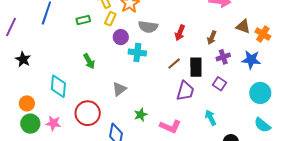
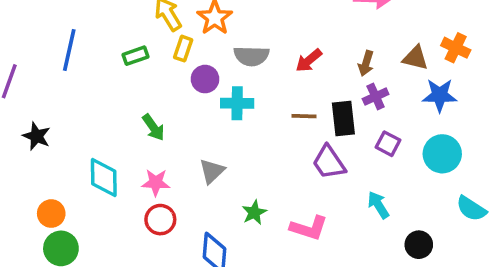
brown triangle: (243, 26) -> (415, 58), moved
red arrow: (180, 33) -> (309, 61), turned 35
purple cross: (223, 57) -> (376, 96), moved
brown line: (174, 64) -> (304, 116), turned 48
purple trapezoid: (185, 91) -> (329, 162), turned 135
cyan circle: (260, 93) -> (442, 154), moved
red circle: (88, 113) -> (160, 220), size x0.7
pink star: (53, 123) -> (156, 182), moved

